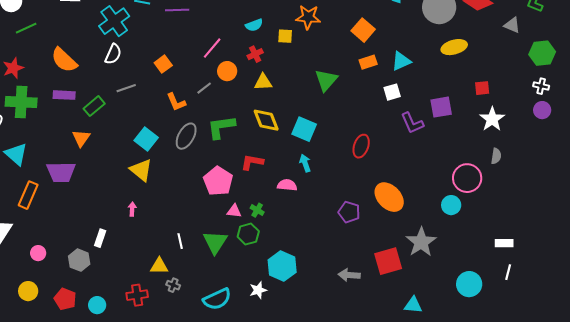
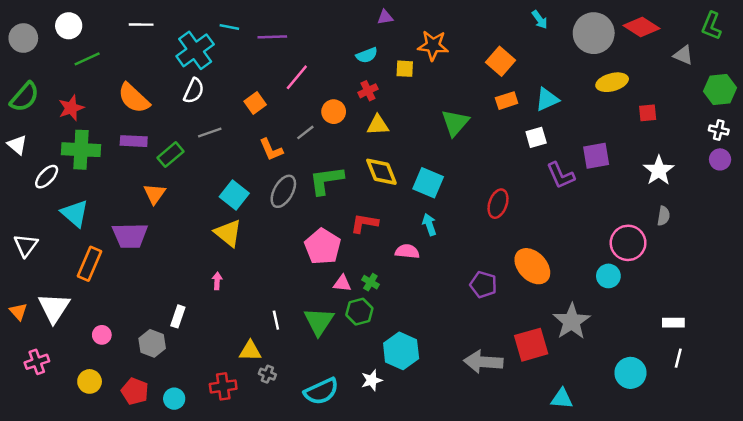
pink line: (212, 48) -> (297, 77), moved
red square: (482, 88) -> (648, 113), moved
gray arrow: (349, 275) -> (483, 362), size x1.4

